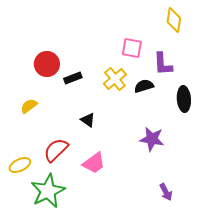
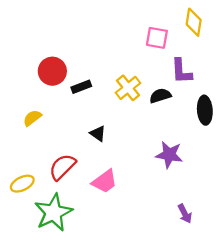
pink square: (132, 48) -> (157, 38), moved

